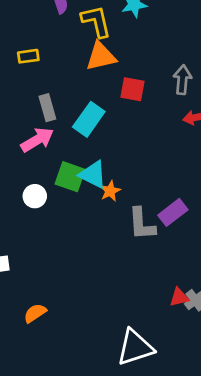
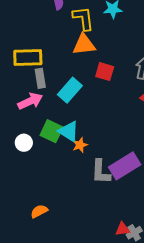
yellow rectangle: (28, 56) -> (28, 58), moved, size x1.8
purple rectangle: (173, 212) -> (125, 166), size x1.4
orange semicircle: (35, 313) -> (39, 211), moved

